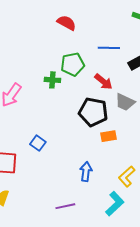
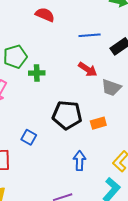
green pentagon: (73, 64) -> (15, 57), moved
black pentagon: (93, 112) -> (67, 115), moved

